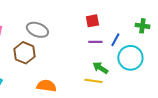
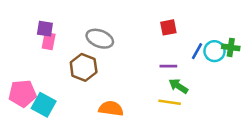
green cross: (142, 26) -> (231, 47), moved
purple line: (95, 42) -> (168, 66), moved
cyan circle: (130, 58) -> (214, 51), moved, size x0.7

